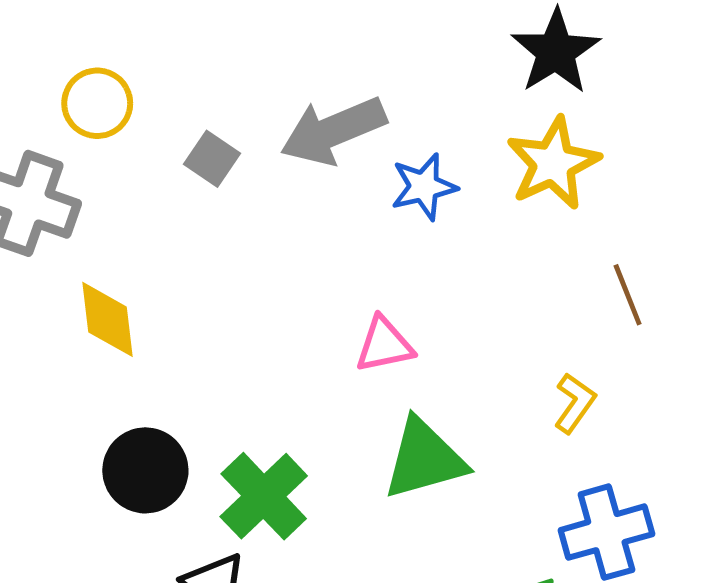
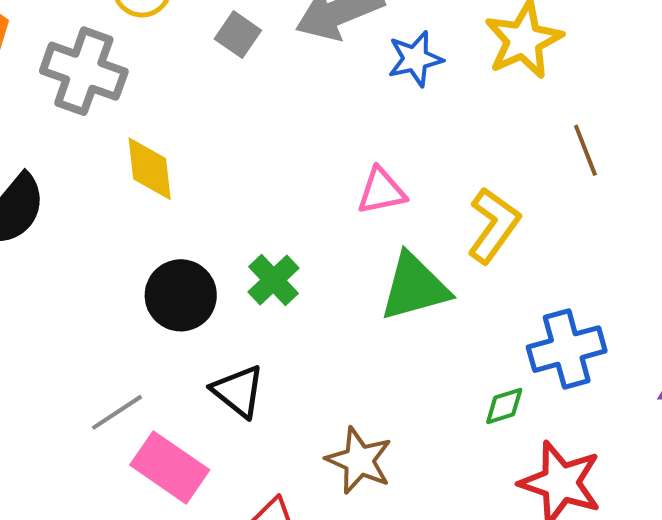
yellow L-shape: (575, 403) -> (494, 225), moved, size x1.5
green cross: (264, 496) -> (273, 280), moved, size x0.7

